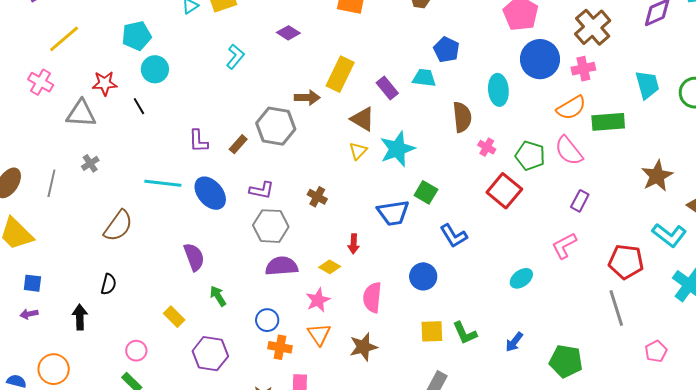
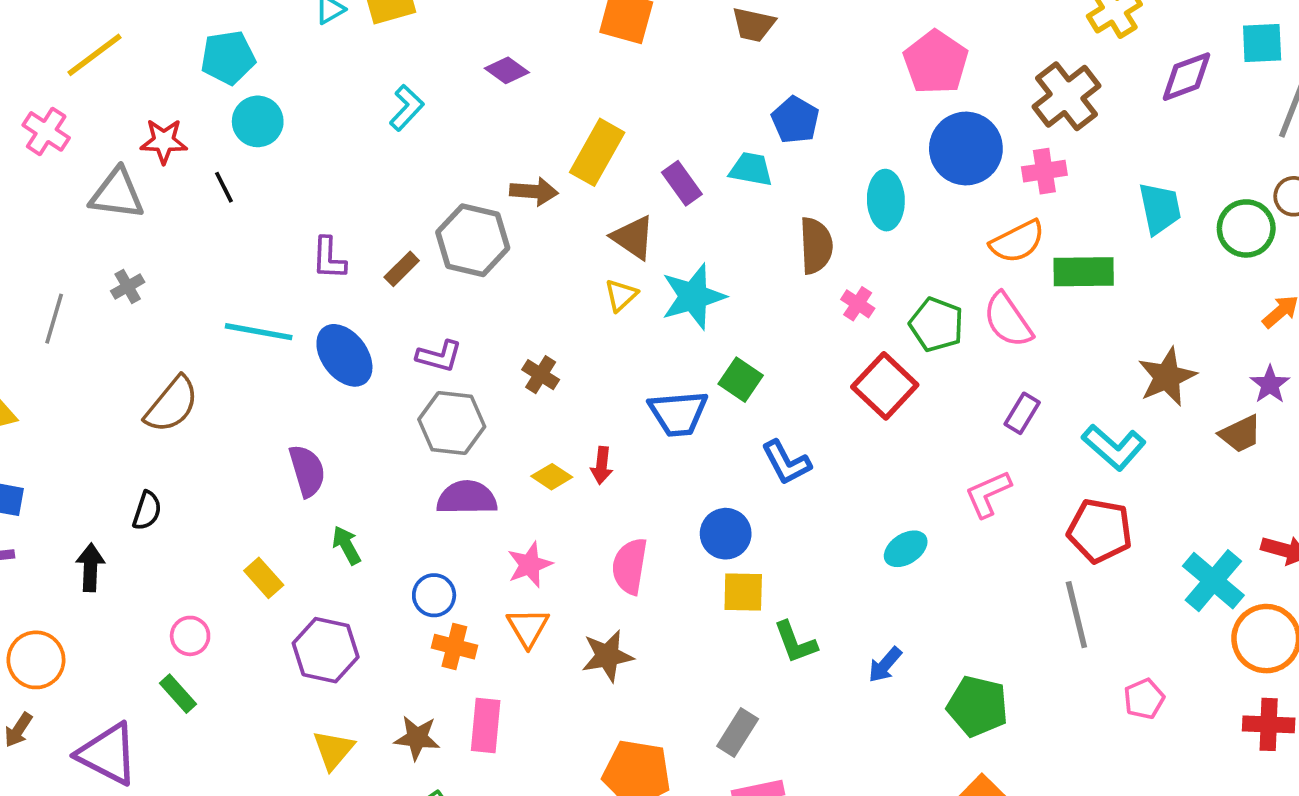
cyan L-shape: (669, 235) -> (1114, 447), moved
yellow diamond: (330, 267) -> (552, 477), moved
yellow square: (432, 331) -> (743, 592), moved

